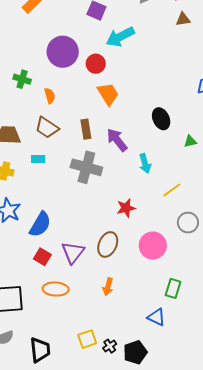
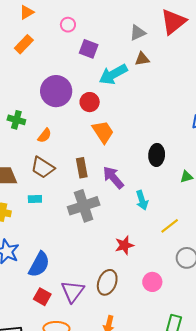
brown triangle: (183, 19) -> (142, 59), moved
orange semicircle: (50, 96) -> (45, 136), turned 56
black ellipse: (161, 119) -> (157, 155), turned 30
gray cross: (86, 167) -> (84, 206), turned -32
pink circle: (153, 245) -> (152, 282), size x0.7

